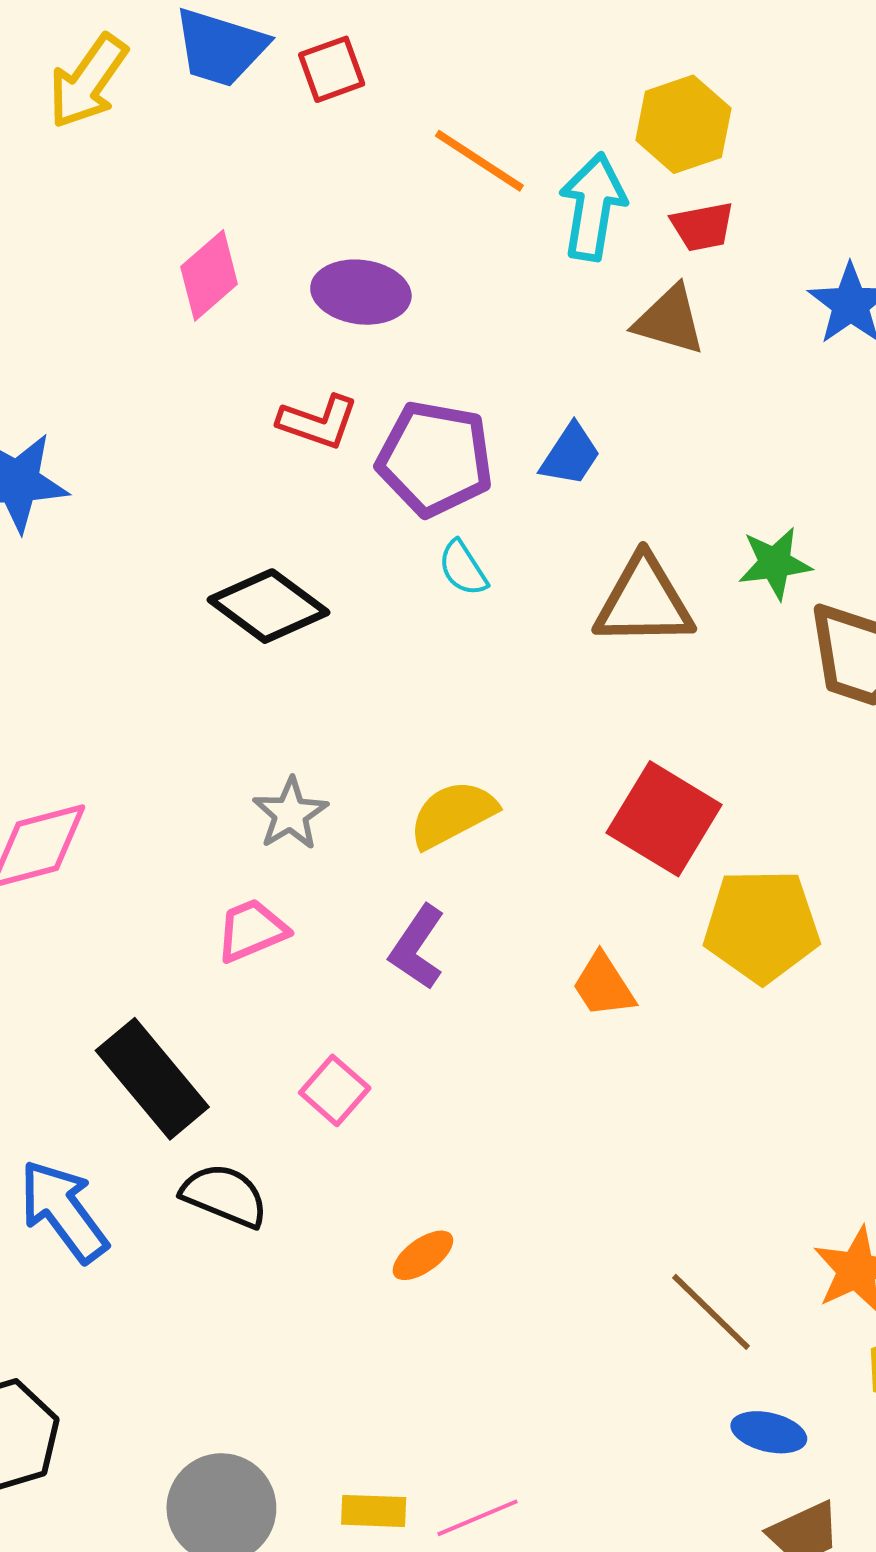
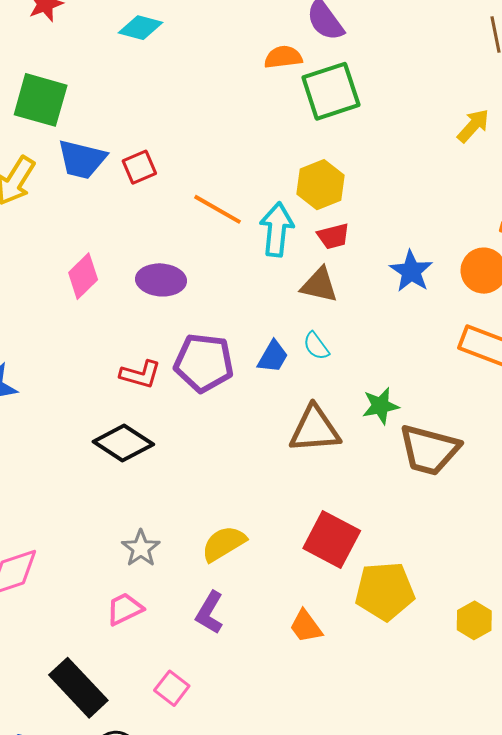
red L-shape: (318, 422) -> (140, 374), moved
cyan semicircle: (463, 568) -> (316, 346), moved

